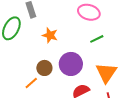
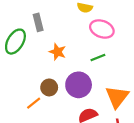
green line: (97, 39) -> (98, 57), moved

